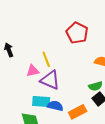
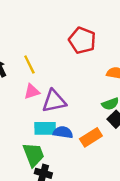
yellow line: (46, 59) -> (29, 65), moved
purple triangle: (50, 80) -> (54, 101), turned -30

